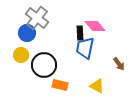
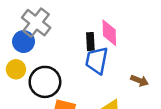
pink diamond: (95, 26) -> (109, 33), turned 40
brown arrow: (119, 64) -> (140, 81), turned -32

